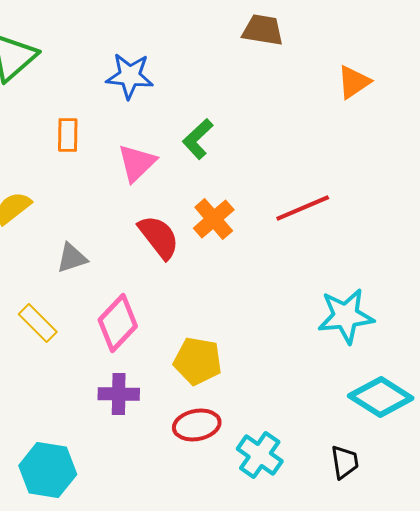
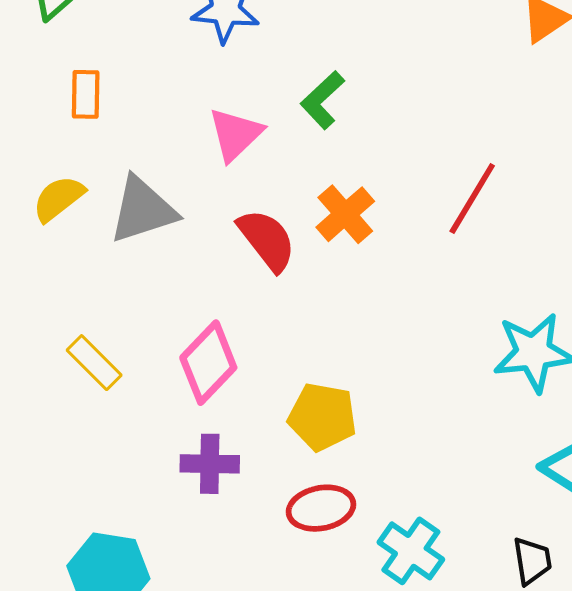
orange rectangle: (68, 135) -> (86, 94), moved
red line: (303, 208) -> (472, 199), turned -36
gray triangle: (72, 258) -> (143, 210), moved, size x1.6

